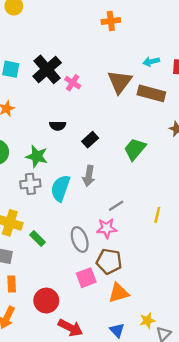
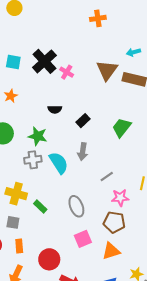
cyan semicircle: (60, 188) -> (59, 163), turned 130
pink star: (107, 228) -> (120, 198), moved
brown pentagon: (109, 261) -> (114, 222), moved

